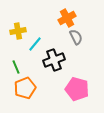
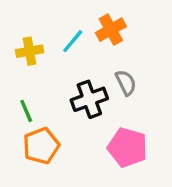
gray semicircle: (76, 37) -> (126, 83), moved
cyan line: (35, 44) -> (73, 41), moved

